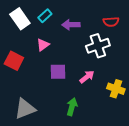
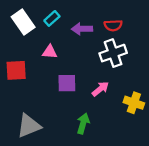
red semicircle: (111, 22) -> (113, 25), moved
pink triangle: (43, 45) -> (50, 52), turned 40
red square: (14, 61) -> (16, 70), turned -30

